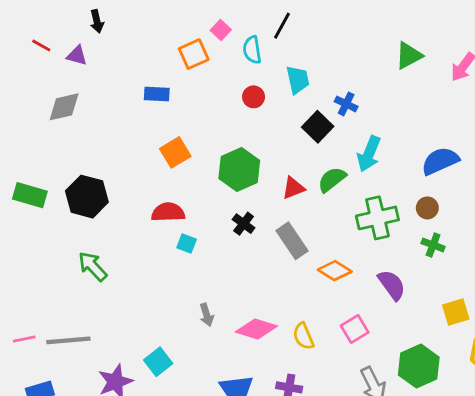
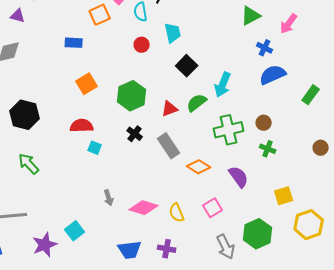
blue cross: (346, 104) -> (265, 48), moved
blue semicircle: (440, 161) -> (273, 75), moved

